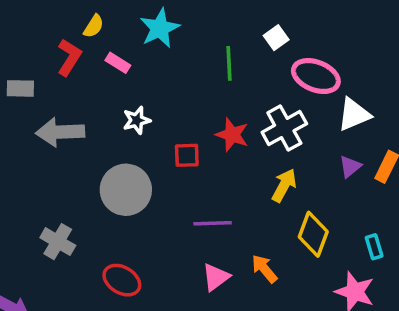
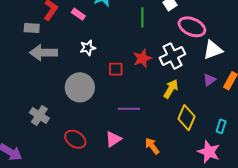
gray rectangle: (20, 88) -> (32, 28), moved
red star: (232, 135) -> (142, 58), turned 30
cyan rectangle: (374, 247) -> (221, 126), turned 32
orange arrow: (264, 269) -> (152, 146), moved
pink triangle: (216, 277) -> (113, 139), moved

